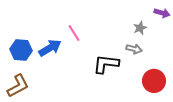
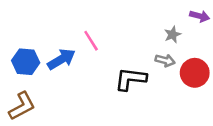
red circle: (154, 81) -> (195, 73), moved

